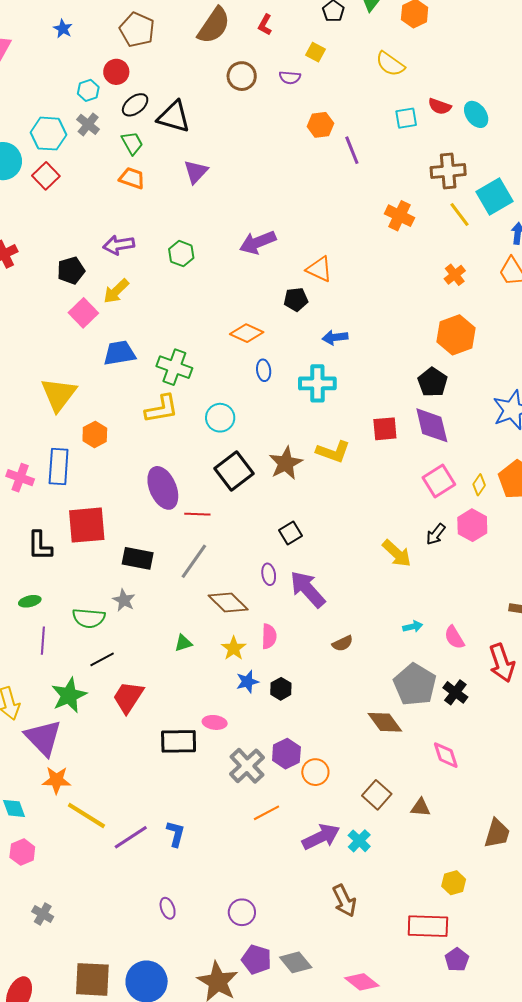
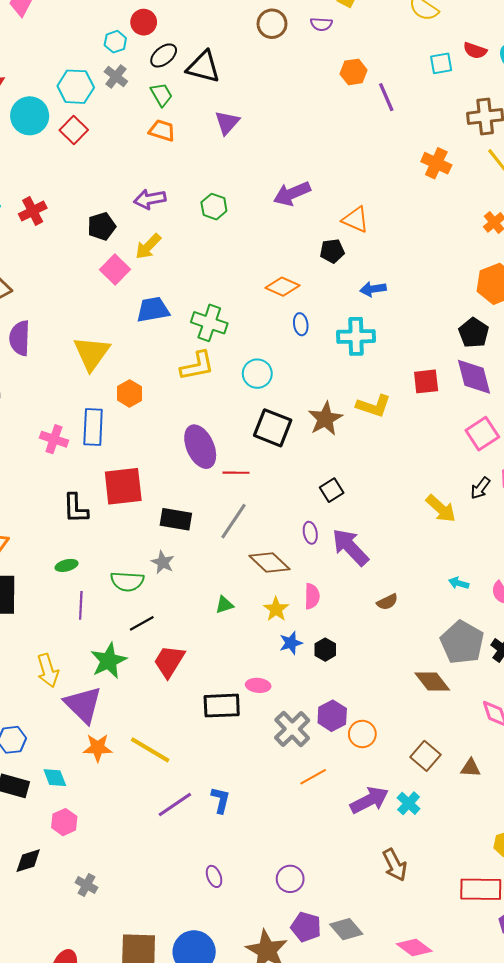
black square: (234, 471) -> (273, 428), turned -30
cyan arrow: (413, 627) -> (459, 583), turned -150
yellow line: (86, 816) -> (150, 750), moved

